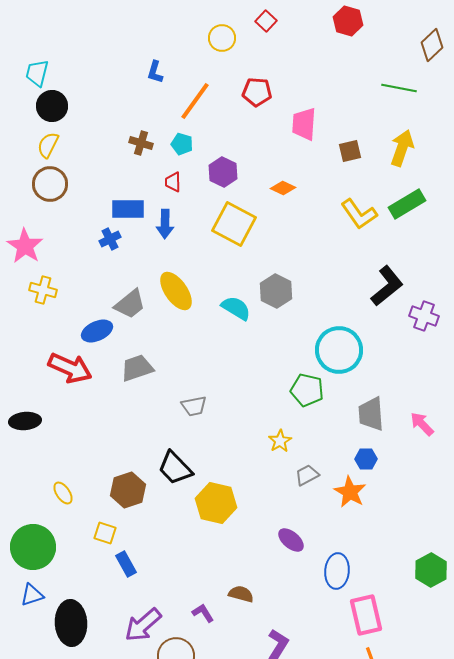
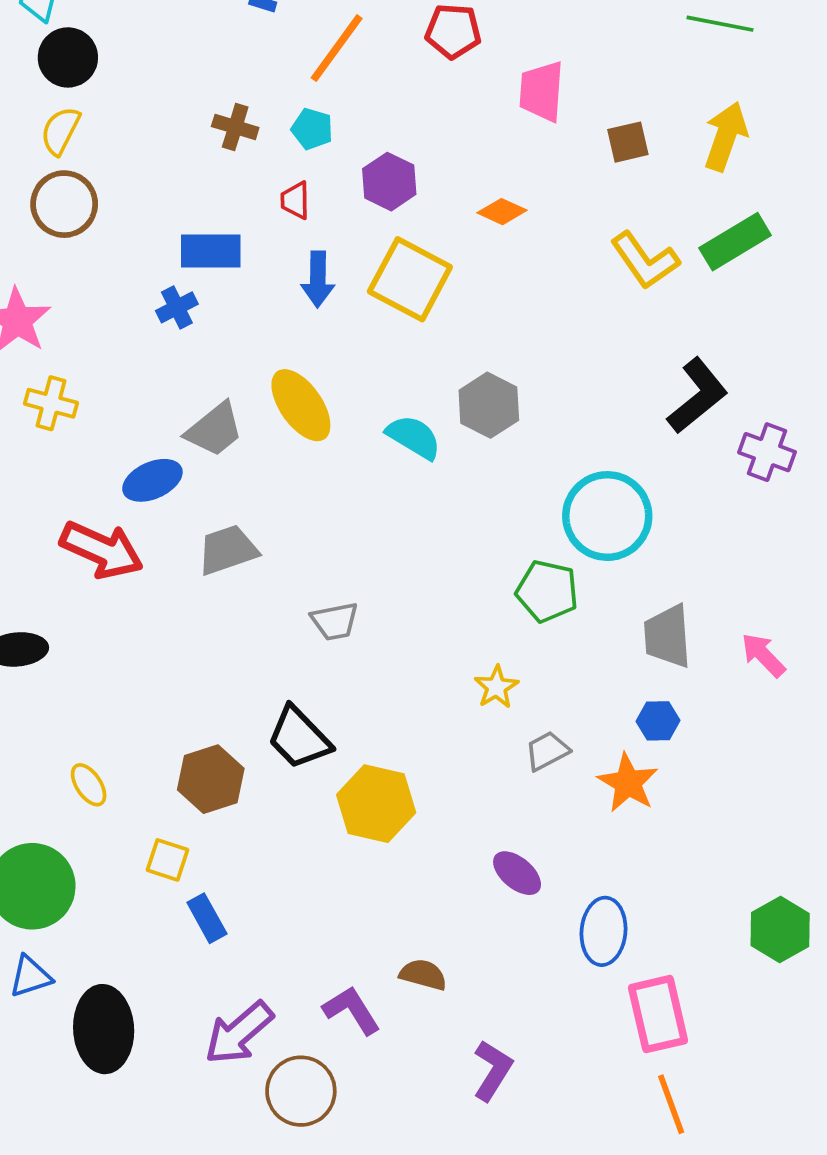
blue arrow: (165, 224) -> (318, 279), moved
purple L-shape: (203, 613) -> (352, 1010), size x1.4

